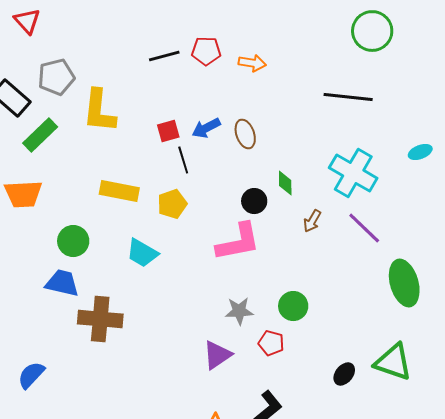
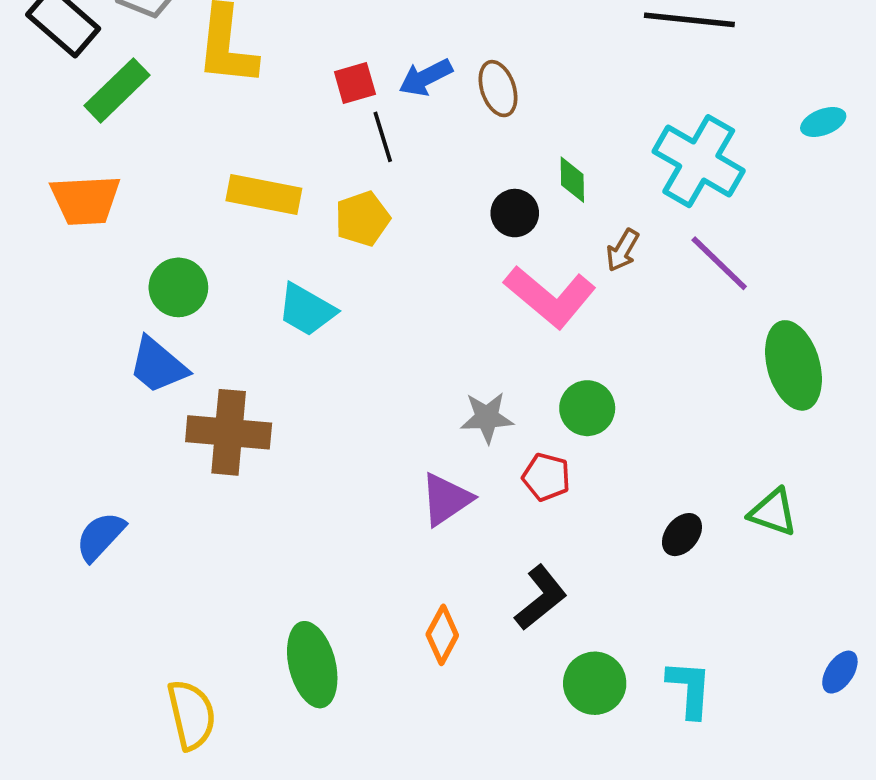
pink L-shape: (238, 242) -> (550, 297), moved, turned 51
blue trapezoid: (62, 283) -> (158, 365), turned -153
green triangle: (393, 362) -> (773, 512), size x0.7

